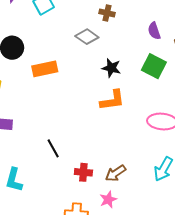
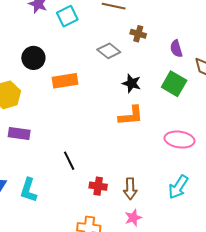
brown cross: (107, 13) -> (138, 34), moved
brown arrow: (116, 173) -> (130, 189), turned -60
pink star: (108, 200) -> (133, 218), moved

